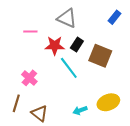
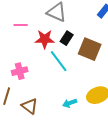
pink cross: (29, 78) -> (20, 71), turned 35

